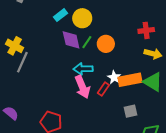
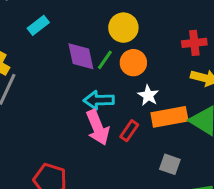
cyan rectangle: (60, 15) -> (38, 25), moved
yellow circle: (82, 18) -> (123, 28), moved
white star: (114, 77) -> (148, 95), moved
gray square: (130, 111) -> (170, 164), turned 32

